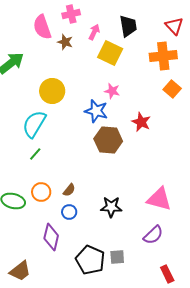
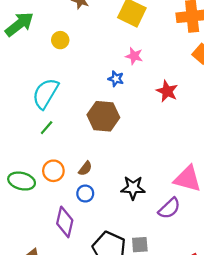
yellow circle: (52, 91) -> (60, 40), moved, size x0.6
blue star: (96, 111) -> (116, 79), size x0.6
brown hexagon: (108, 140) -> (103, 116), moved
purple semicircle: (153, 235) -> (169, 208), moved

